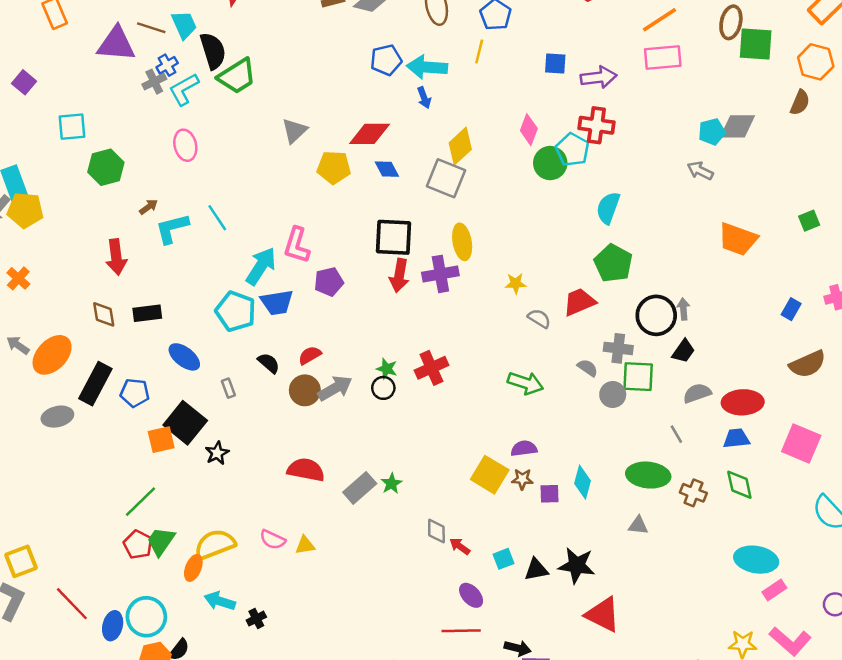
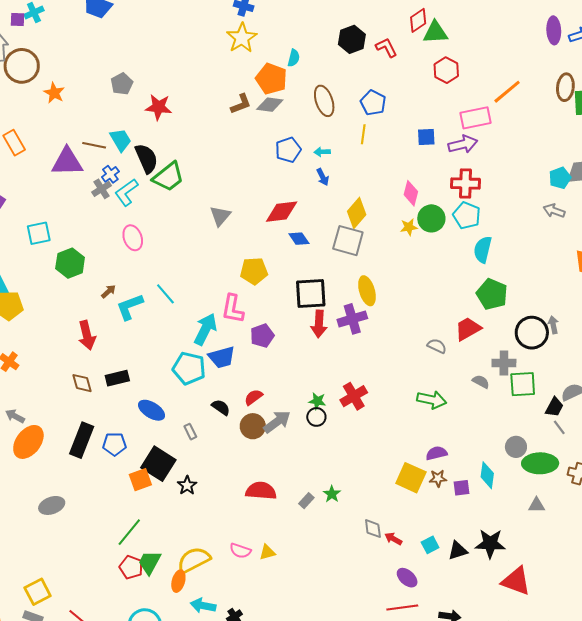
pink rectangle: (663, 58) -> (475, 118), moved
cyan arrow: (427, 67) -> (322, 152), size x0.5
cyan pentagon: (572, 150) -> (467, 216), moved
yellow pentagon: (334, 167) -> (254, 271), moved
yellow star: (516, 283) -> (409, 227), moved
black trapezoid: (683, 351) -> (554, 407), moved
orange ellipse: (52, 355) -> (28, 442), moved
gray circle: (613, 395) -> (516, 447), moved
gray ellipse: (57, 417) -> (52, 505), moved
gray rectangle: (360, 488) -> (306, 501), size x0.6

